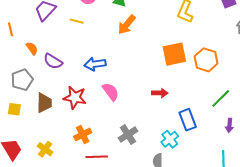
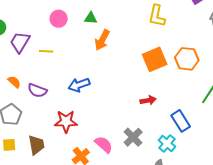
yellow line: (77, 21) -> (46, 51), moved
pink semicircle: (111, 92) -> (104, 144), moved
brown trapezoid: (44, 103) -> (36, 145), moved
gray cross: (128, 134) -> (133, 137), moved

